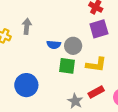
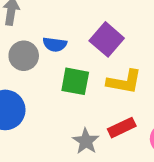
purple square: (99, 29) -> (107, 39), moved, turned -36
gray circle: (73, 46) -> (24, 56), moved

